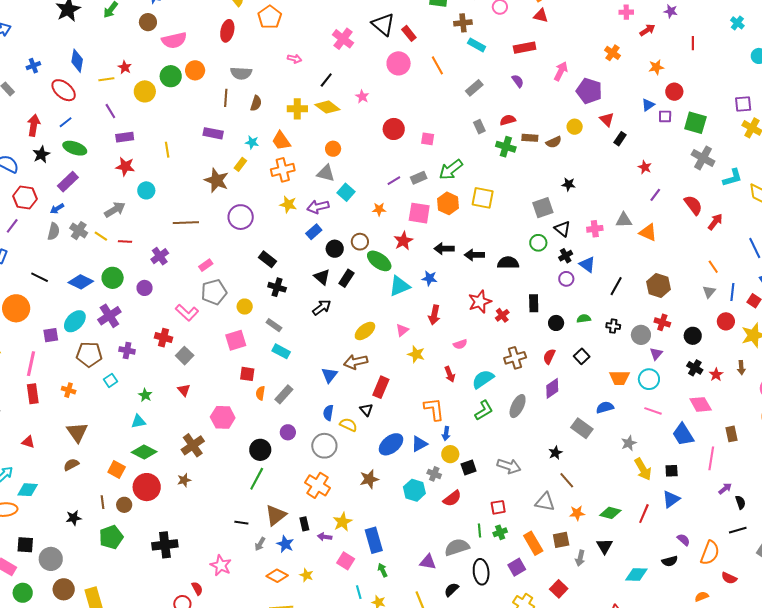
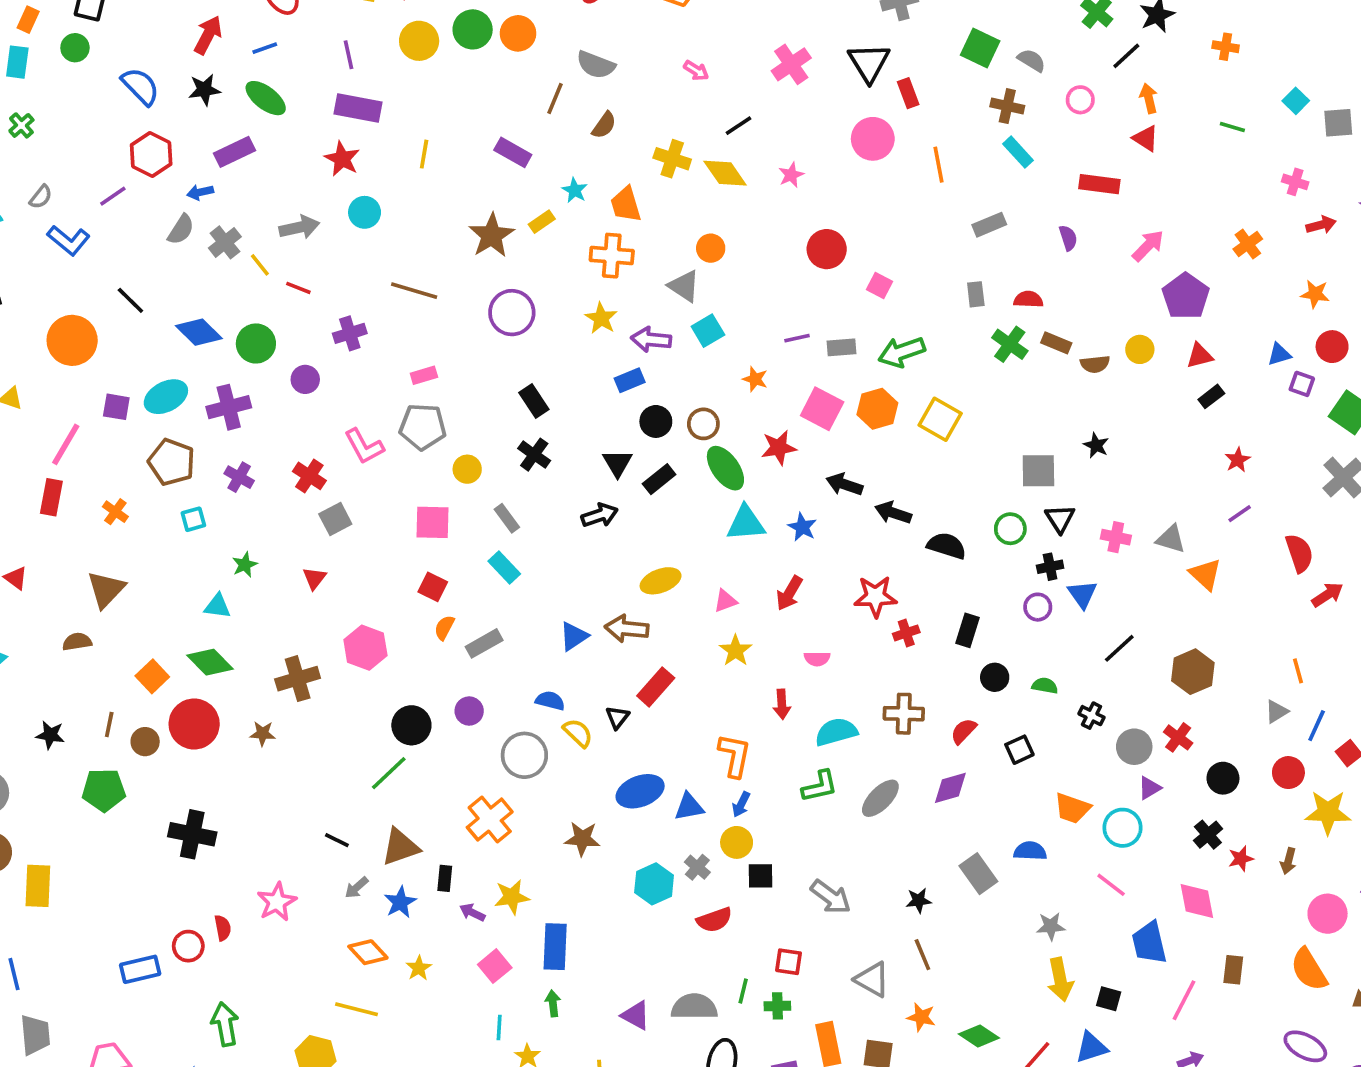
red triangle: (607, 120) -> (1200, 356), turned 42
purple rectangle: (125, 137) -> (358, 108), size x1.4
blue semicircle: (328, 413) -> (550, 701), turned 77

